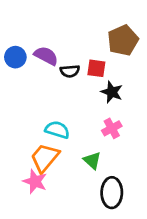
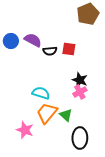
brown pentagon: (123, 40) -> (88, 14), moved
black star: (112, 92) -> (80, 80), moved
orange trapezoid: (45, 158) -> (47, 113), moved

